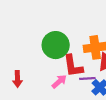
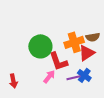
purple line: (87, 78) -> (73, 78), moved

